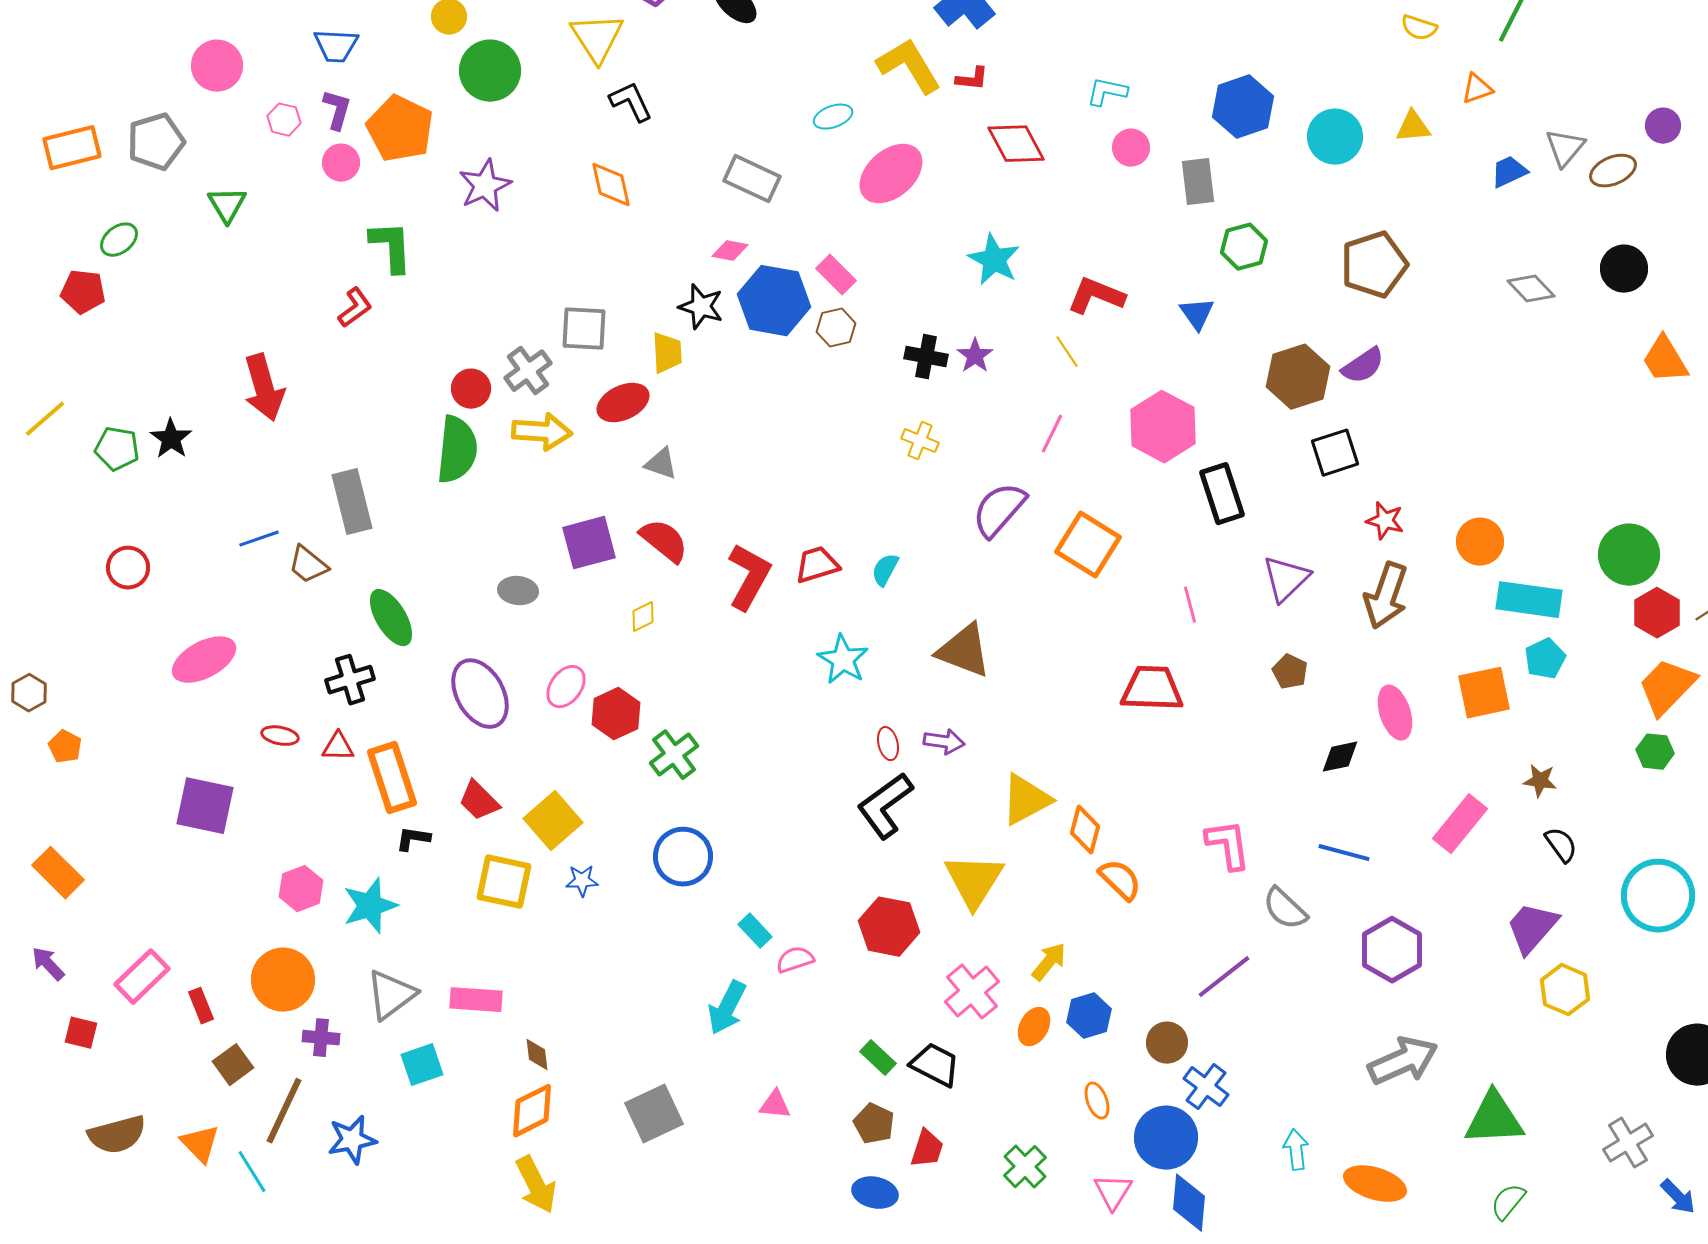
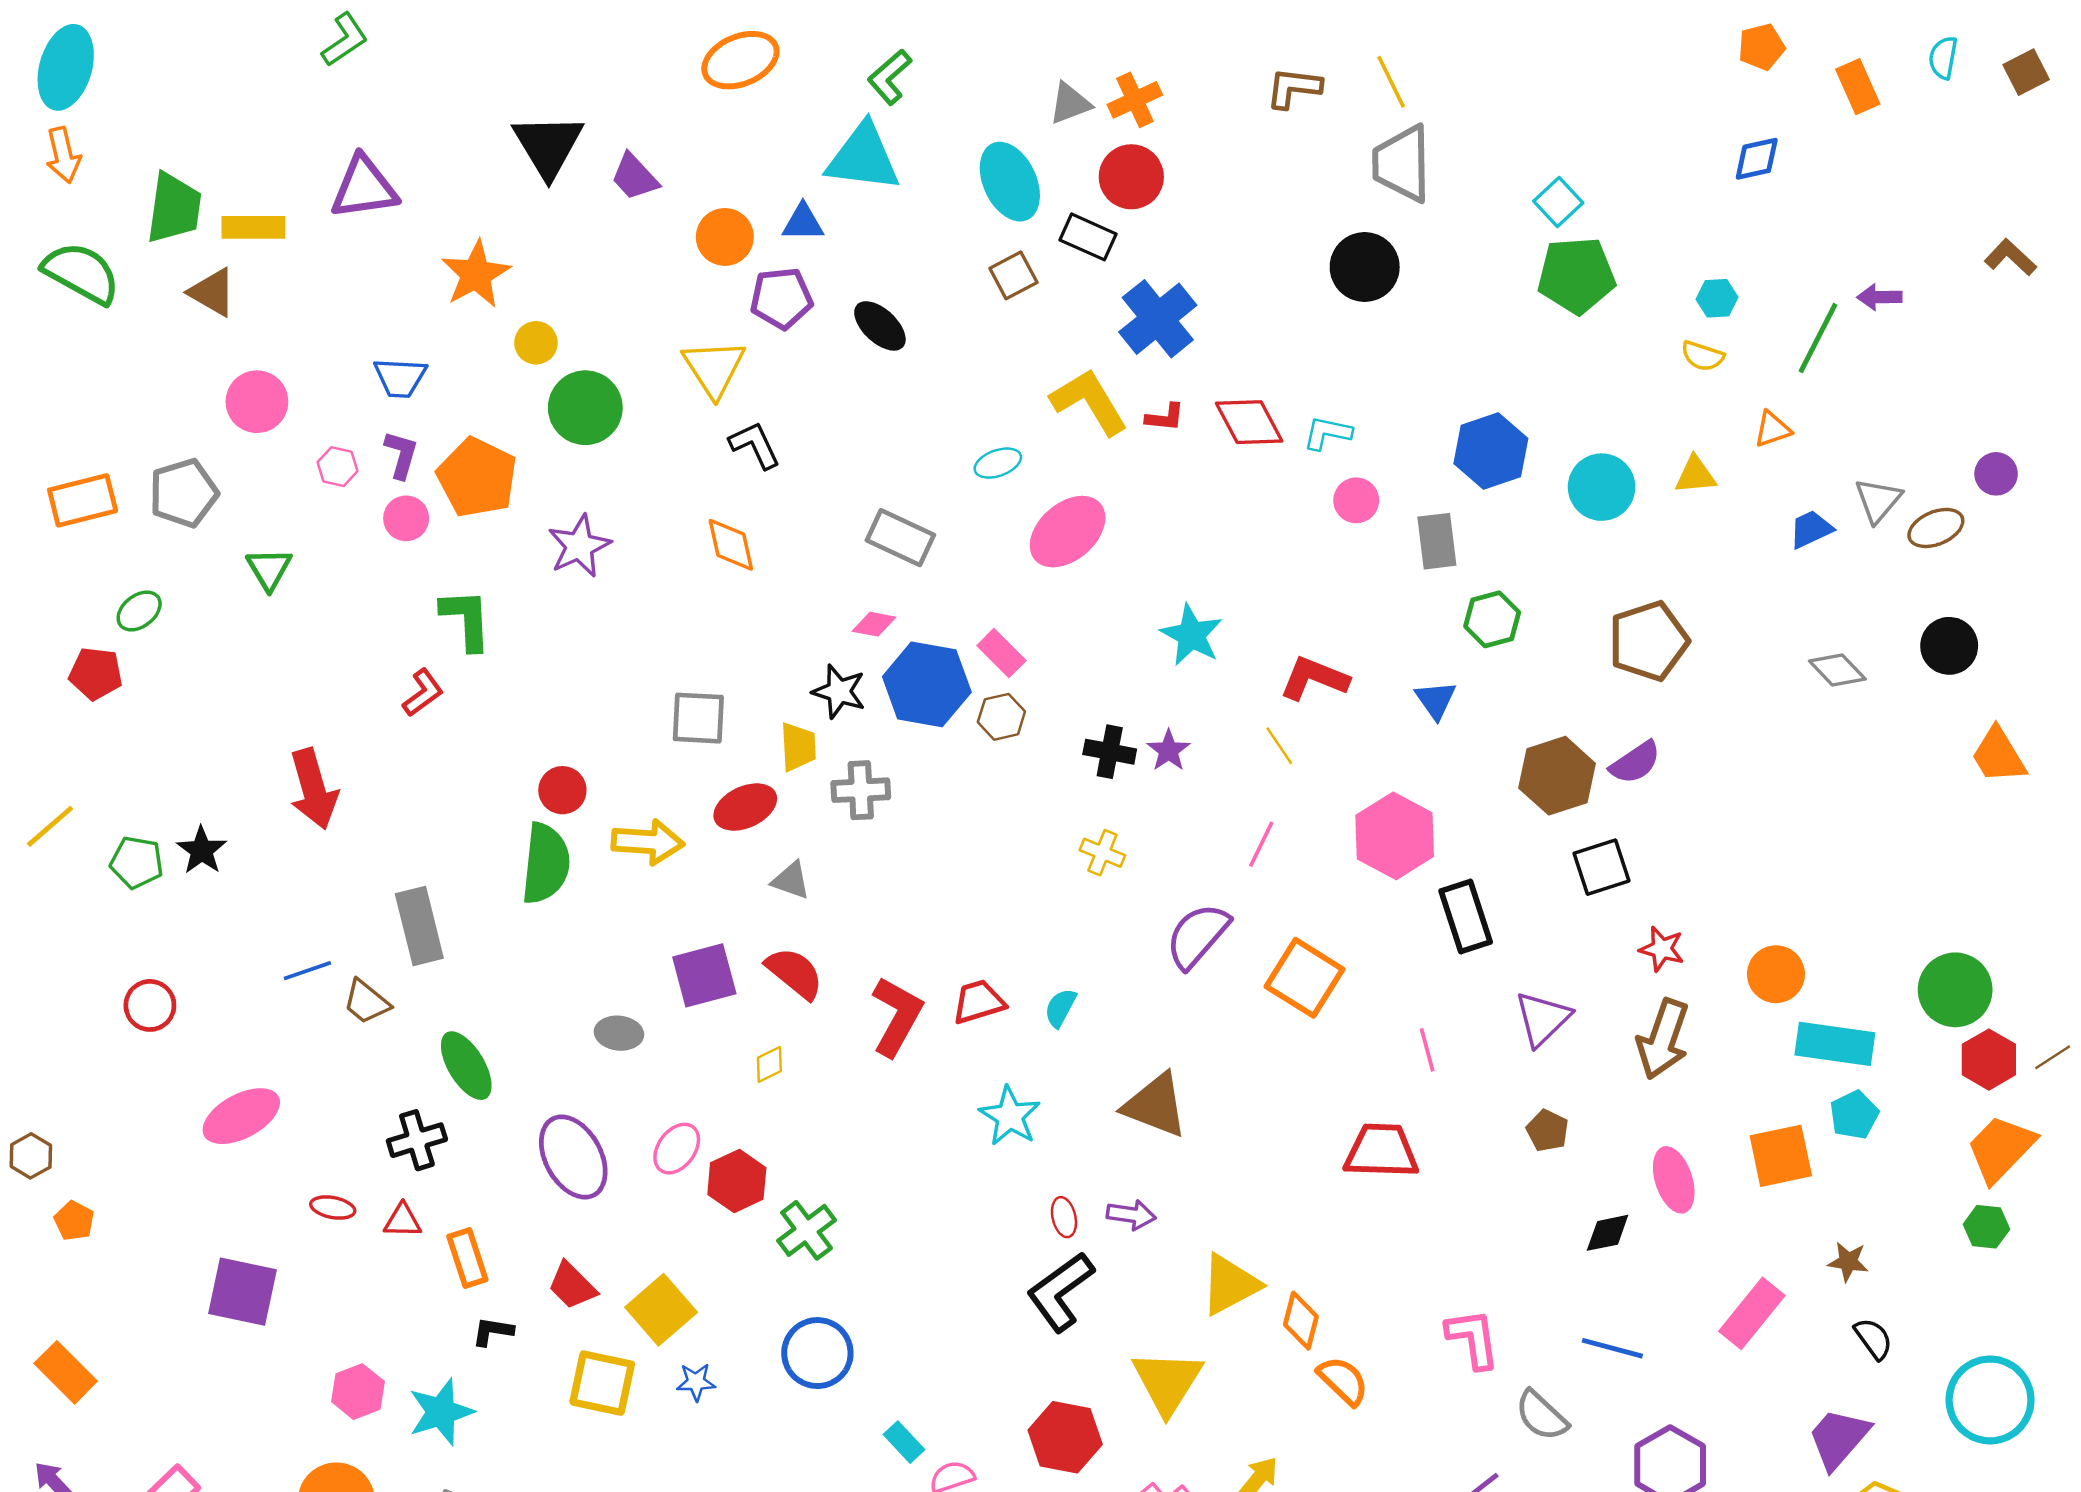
red diamond: (1016, 144) -> (1249, 422), moved
gray cross: (528, 371) -> (861, 790), moved, turned 33
orange rectangle: (392, 778) -> (467, 1258), size x0.7

